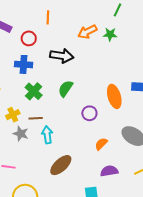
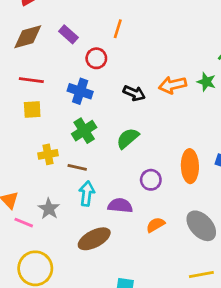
orange line: (48, 17) -> (118, 29), moved
orange arrow: (87, 32) -> (173, 85), moved
black arrow: (62, 56) -> (134, 93), size x0.7
gray star: (21, 134) -> (49, 209), moved
purple semicircle: (109, 171) -> (120, 206), moved

